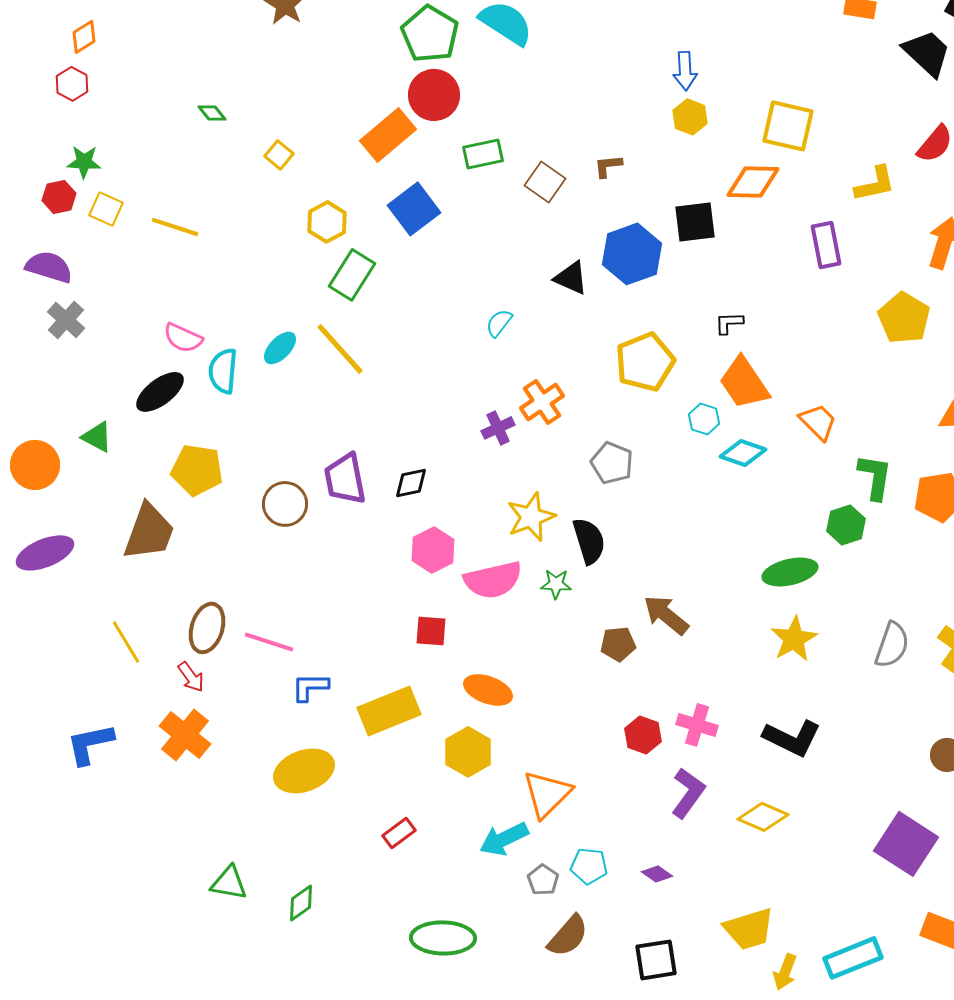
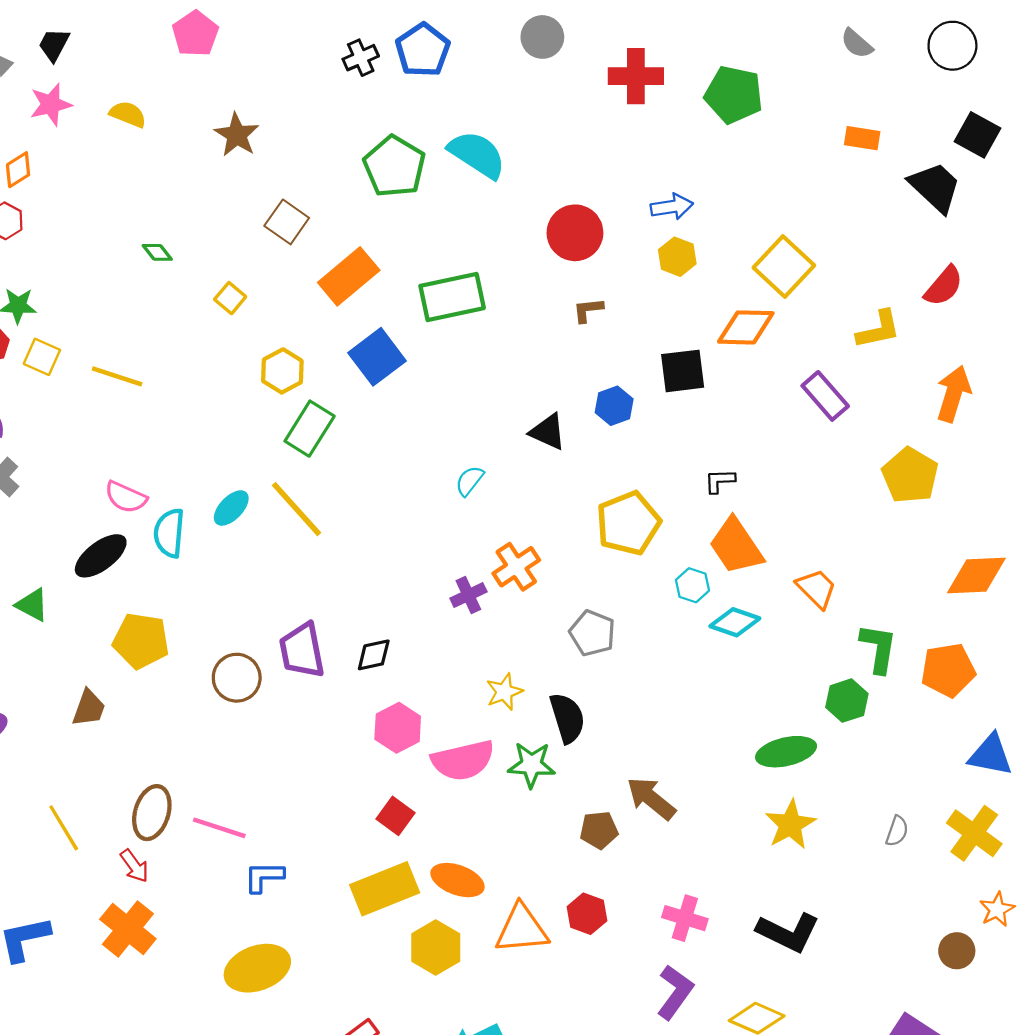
blue arrow: (685, 71) -> (672, 207), turned -96
red circle: (434, 95) -> (575, 233), moved
yellow square: (788, 126) -> (784, 267), turned 30
green rectangle: (483, 154) -> (452, 297), size x1.5
brown square: (545, 182) -> (287, 222), moved
purple rectangle: (826, 245) -> (825, 396), turned -30
blue hexagon: (632, 254) -> (614, 406), size x0.6
yellow star: (531, 517) -> (504, 692), size x0.7
brown trapezoid: (149, 532) -> (89, 708), size x0.6
green star: (556, 584) -> (531, 765), size x1.4
red square: (431, 631) -> (395, 816), turned 32
gray semicircle: (892, 645) -> (897, 831), size x0.6
yellow rectangle: (389, 711) -> (385, 889), moved
red hexagon: (643, 735) -> (587, 914), moved
orange triangle: (547, 794) -> (522, 929), moved, turned 40

